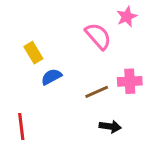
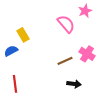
blue semicircle: (51, 77) -> (11, 51), moved
pink cross: (130, 81) -> (87, 54), turned 35

